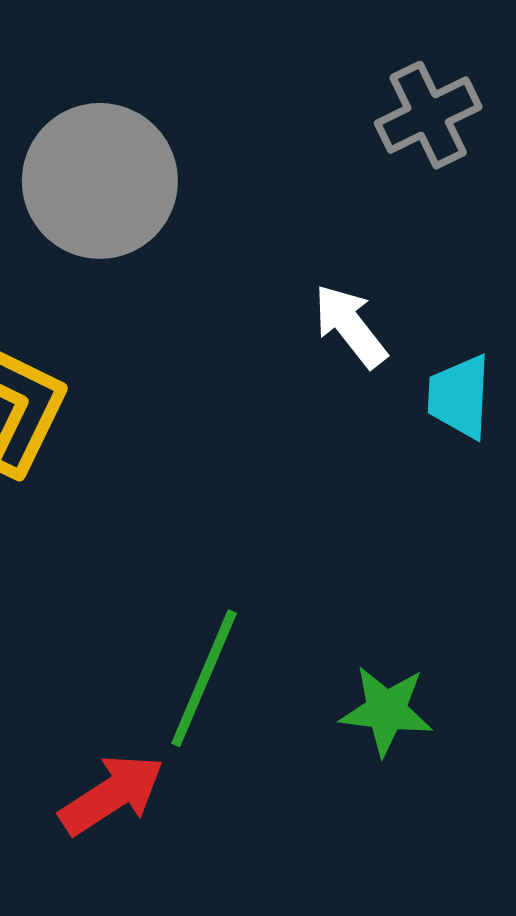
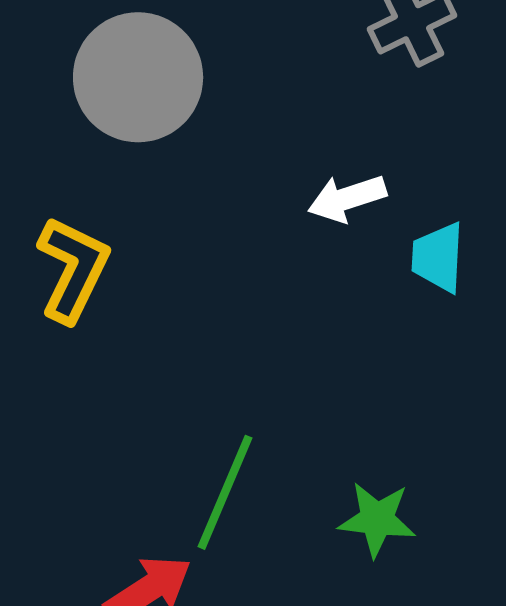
white arrow: (350, 326) -> (347, 198), turned -70

